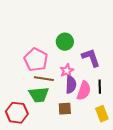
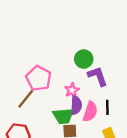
green circle: (65, 42) -> (84, 59), moved
brown line: (44, 79) -> (26, 99), moved, turned -60
green trapezoid: (39, 95) -> (63, 116), moved

